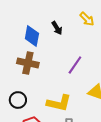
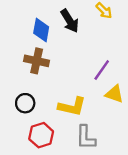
black arrow: (57, 28) -> (70, 21), size x1.5
purple line: (75, 65) -> (102, 70), moved

